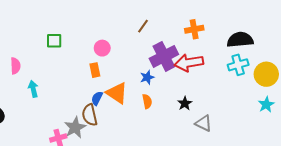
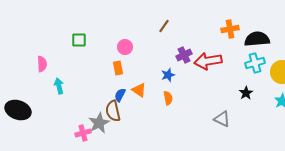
orange cross: (194, 29) -> (230, 29), moved
purple cross: (164, 56) -> (184, 55), size x0.6
orange triangle: (117, 93) -> (139, 90), size x0.7
black star: (185, 103) -> (246, 93), moved

